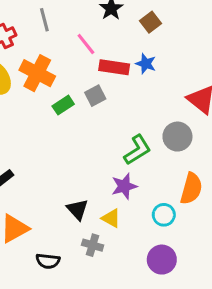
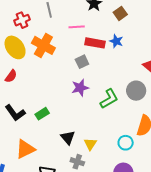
pink line: (86, 44) -> (77, 27), turned -56
green rectangle: (63, 105) -> (42, 114), moved
purple star: (124, 186) -> (80, 88), moved
yellow triangle: (111, 218) -> (90, 144), turned 32

